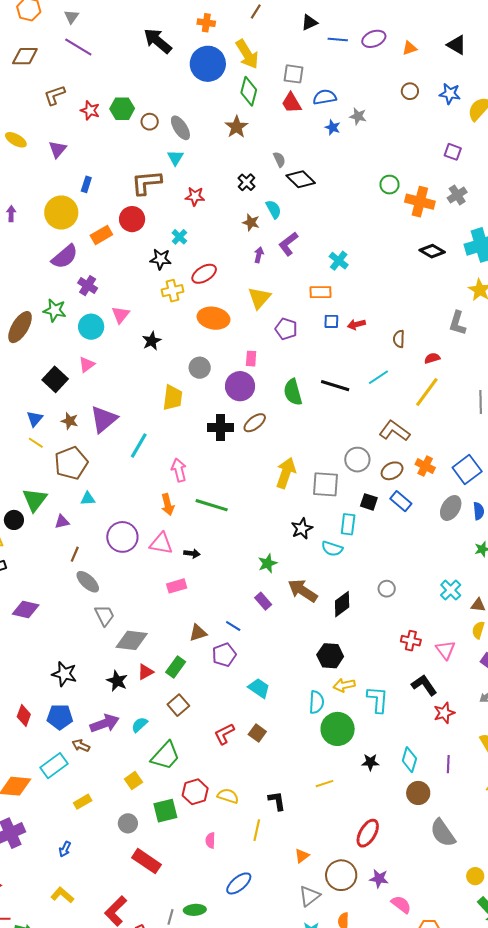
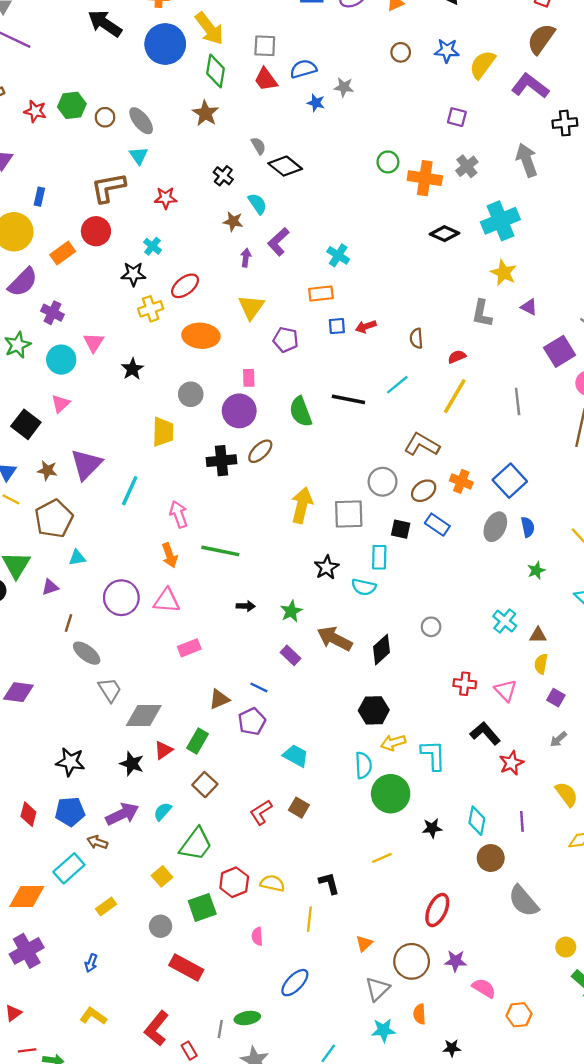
green star: (55, 310) -> (17, 345), turned -30
black arrow: (192, 554) -> (246, 606), moved

